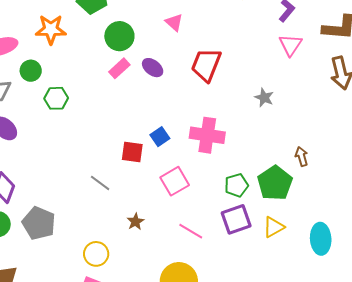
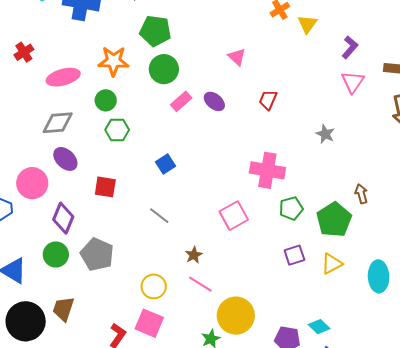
green circle: (119, 36) -> (164, 69), moved
red trapezoid: (206, 65) -> (268, 100), size x0.6
green circle: (31, 71) -> (106, 100), moved
blue square: (160, 137) -> (165, 164), moved
red square: (132, 152) -> (105, 187), moved
green pentagon: (236, 185) -> (291, 208), moved
purple square: (236, 219) -> (294, 255), size x0.7
pink line: (191, 231) -> (200, 284), moved

